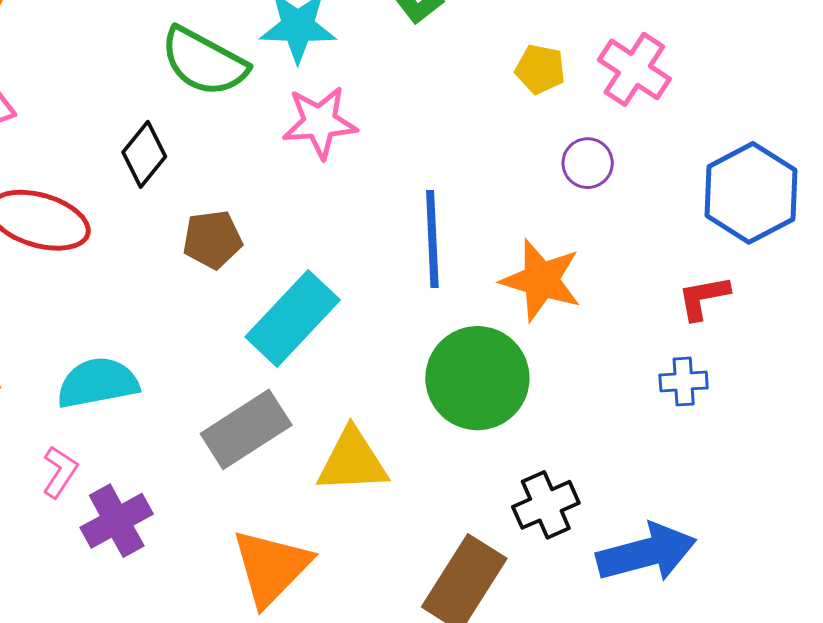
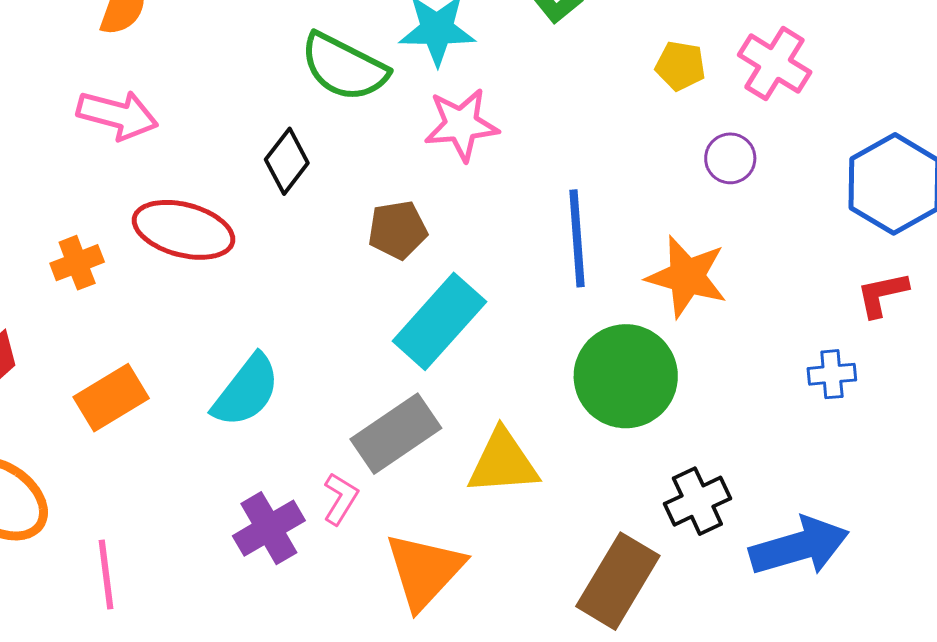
brown pentagon: (212, 239) -> (397, 230), moved
red L-shape: (703, 298) -> (882, 294), moved
cyan semicircle: (98, 383) -> (246, 391), turned 140
pink L-shape: (60, 472) -> (340, 499), moved

